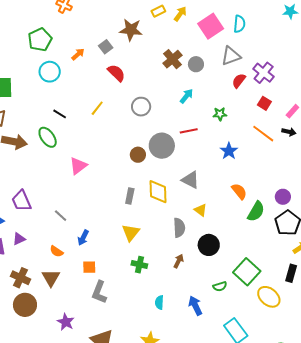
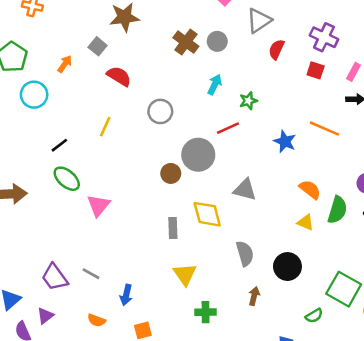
purple cross: (264, 73) -> (324, 37), moved
black line: (60, 114) -> (59, 145), turned -56
green star: (220, 114) -> (248, 101), moved
orange line: (263, 134) -> (324, 129), moved
green ellipse: (48, 137) -> (67, 179), moved
purple trapezoid: (21, 201) -> (55, 277), moved
yellow triangle: (200, 210) -> (306, 222), moved

